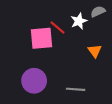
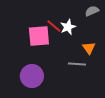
white star: (79, 21) -> (68, 27), moved
gray line: (76, 89) -> (77, 64), moved

